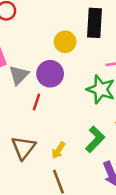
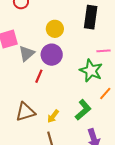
yellow circle: (65, 42) -> (55, 29), moved
brown triangle: (23, 148) -> (25, 112), turned 30

